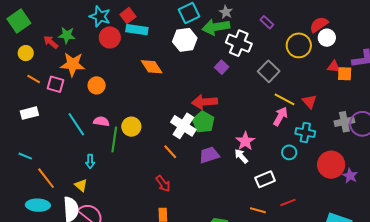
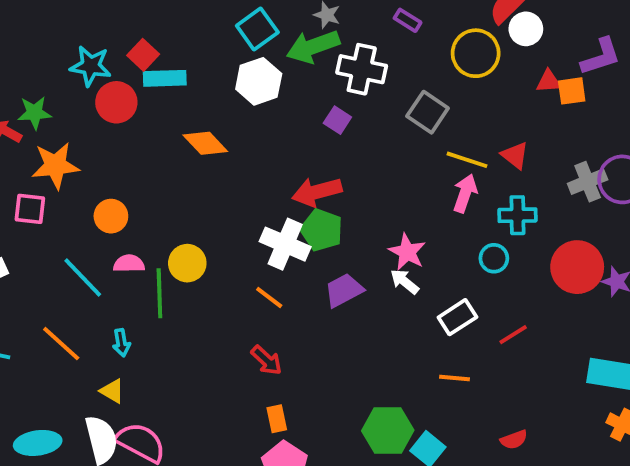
orange circle: (97, 85) -> (111, 216), moved
orange line: (46, 178) -> (61, 344), moved
red line: (288, 202) -> (513, 335), moved

